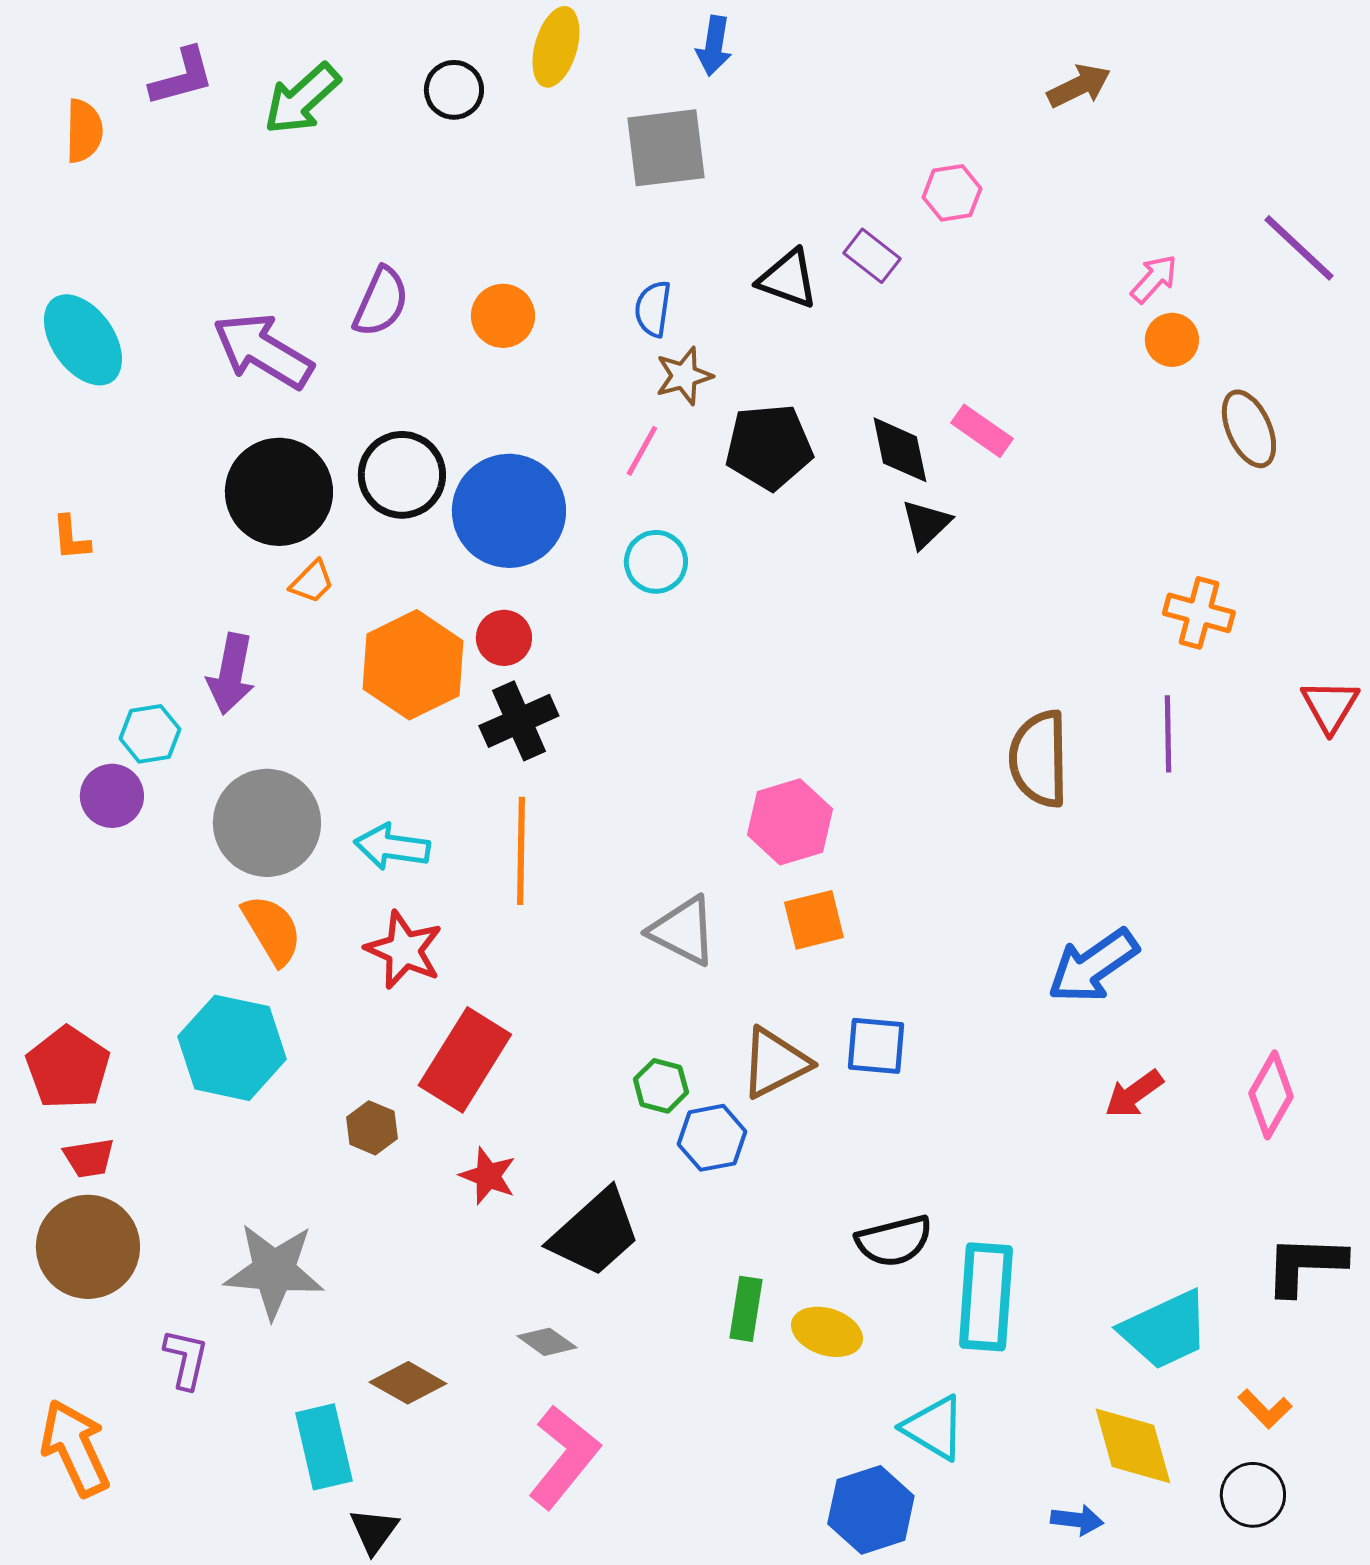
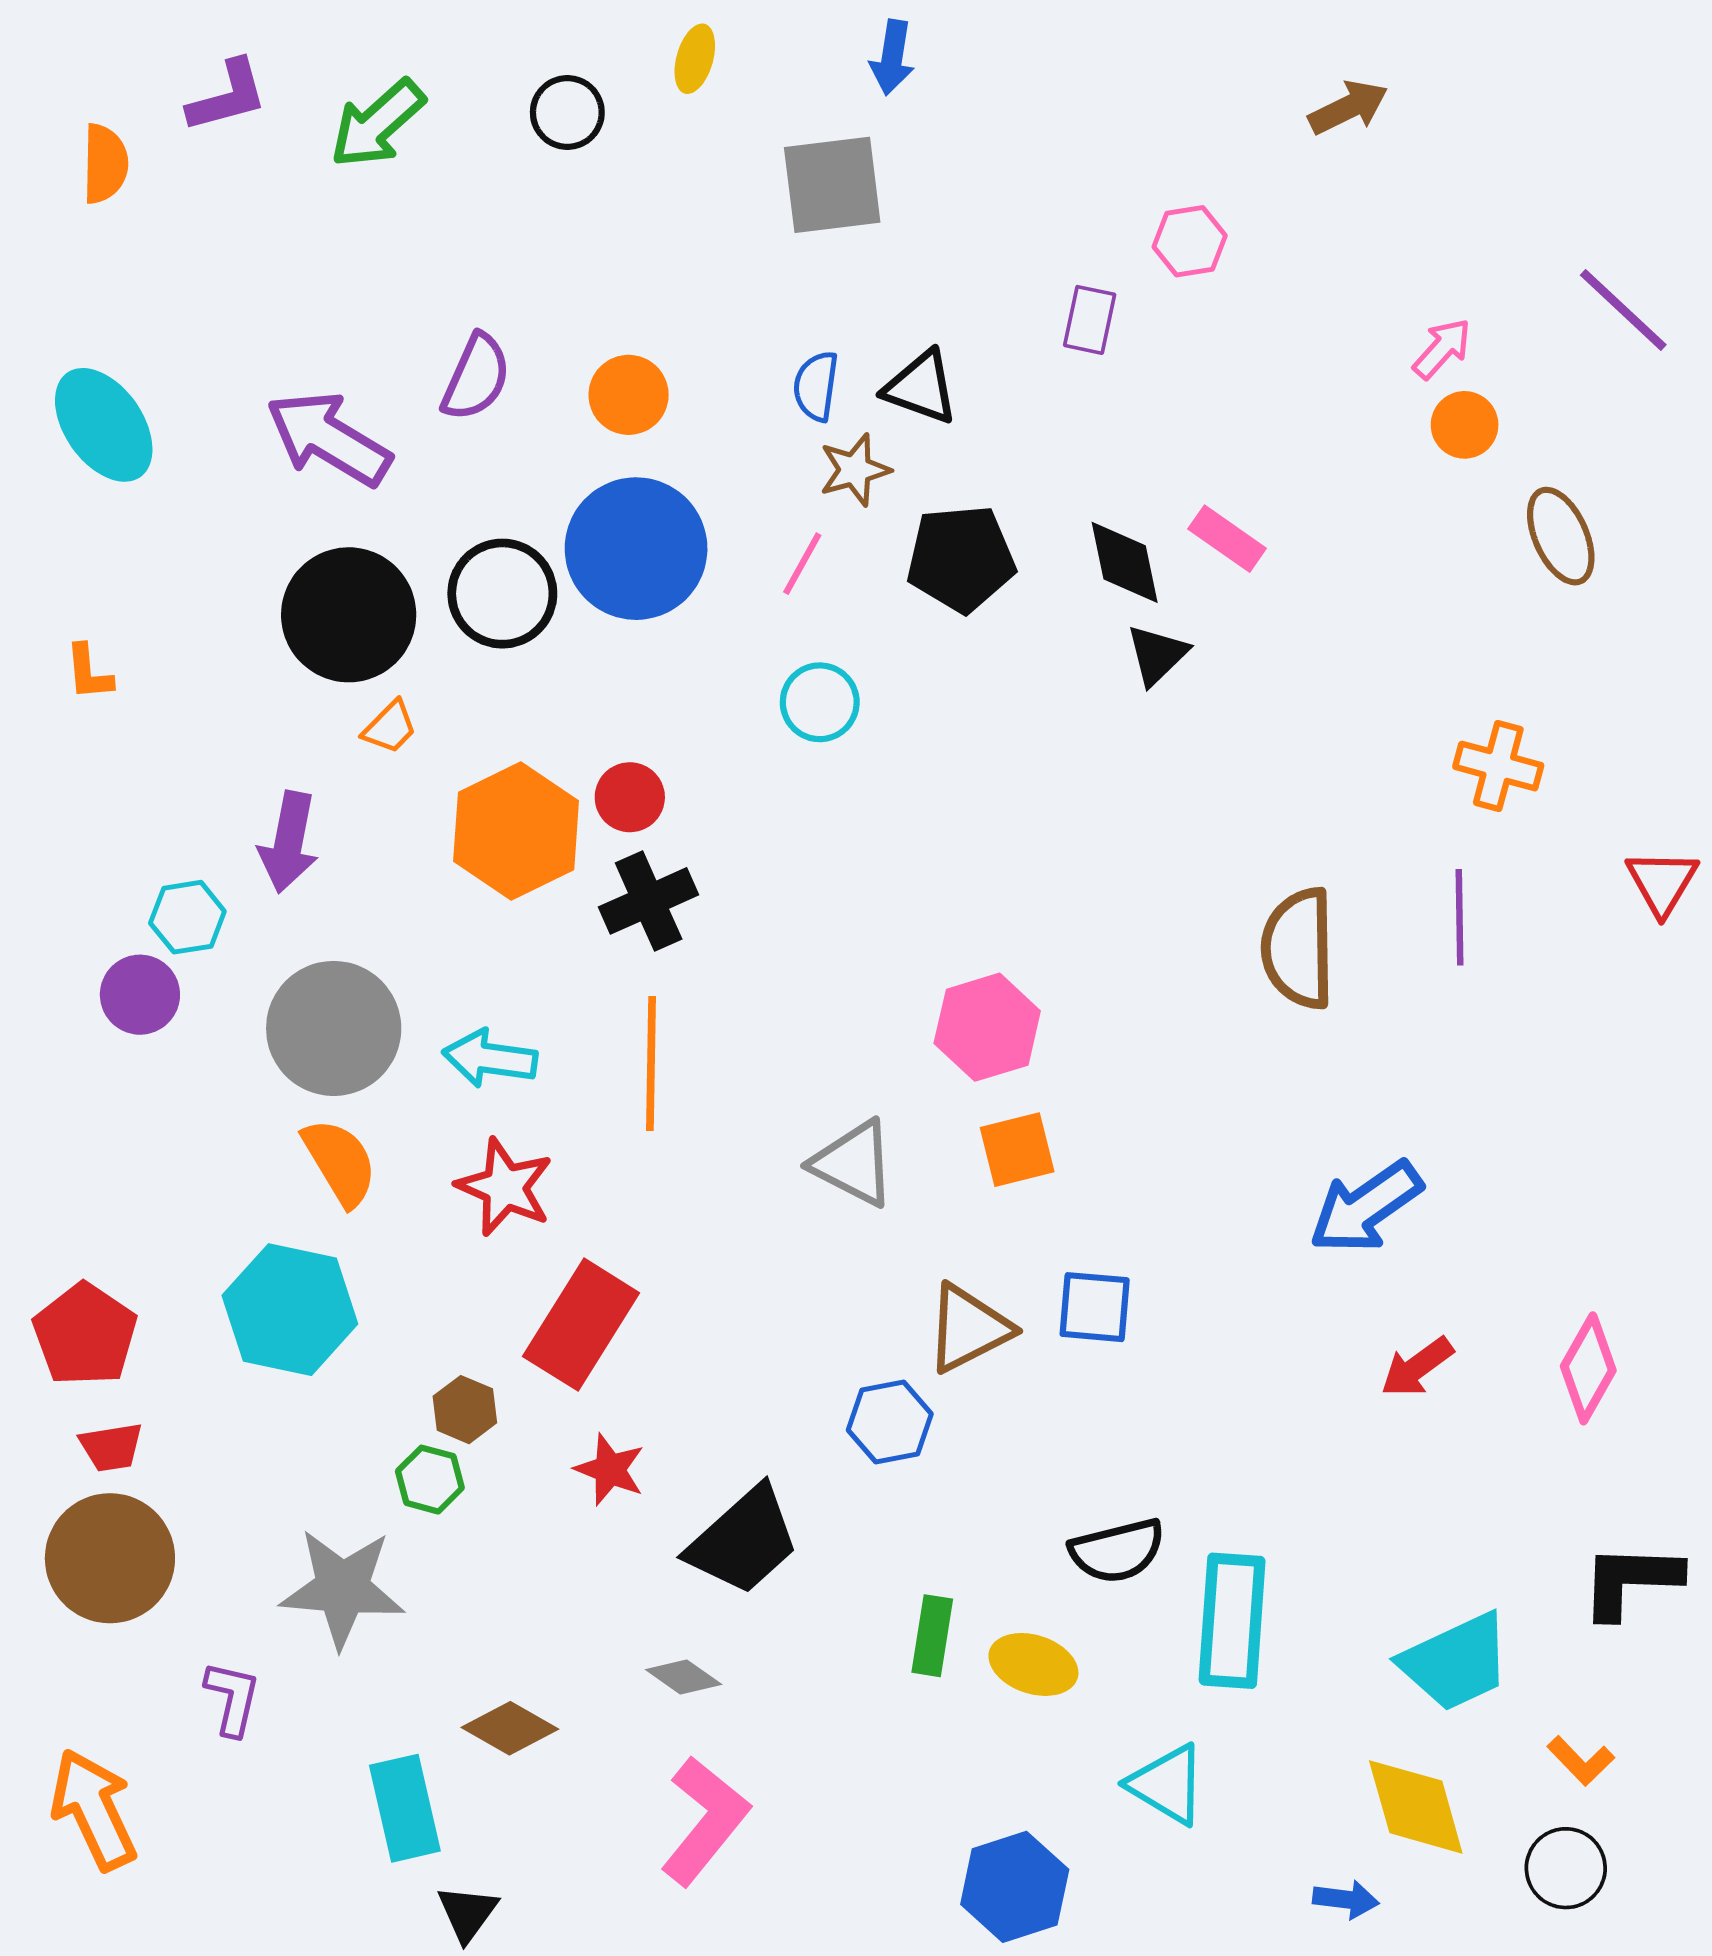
yellow ellipse: (556, 47) -> (695, 59), size x0.7
purple rectangle: (872, 256) -> (1090, 320), turned 64
black triangle: (788, 279) -> (921, 387), moved
blue circle: (509, 511) -> (636, 549), moved
green hexagon: (661, 1086) -> (430, 1480), moved
blue hexagon: (871, 1510) -> (1015, 1887), moved

